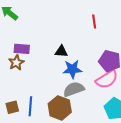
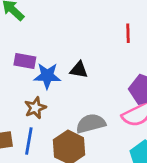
brown star: (16, 63) -> (35, 108), moved
blue star: (72, 69) -> (47, 76), moved

